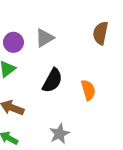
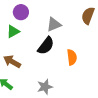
gray triangle: (45, 38) -> (54, 24), moved

